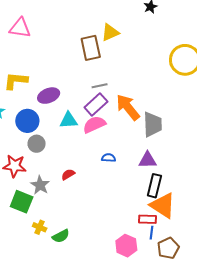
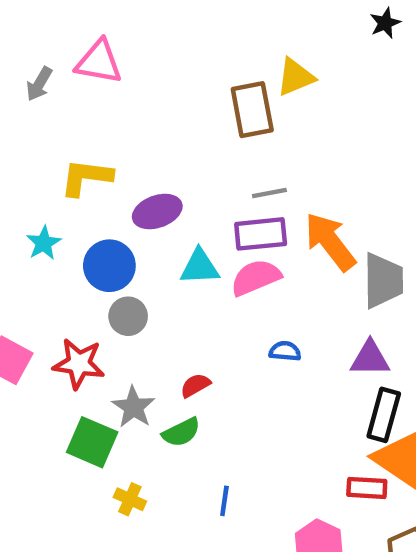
purple rectangle: (96, 105) -> (261, 234), turned 35
blue line: (151, 233) -> (224, 501), moved
green semicircle: (61, 236) -> (181, 432), moved

